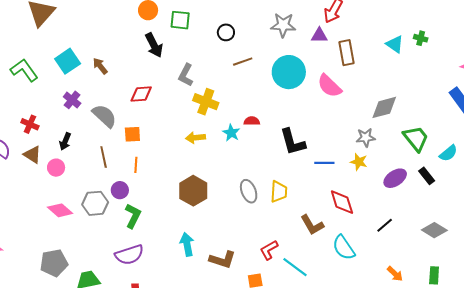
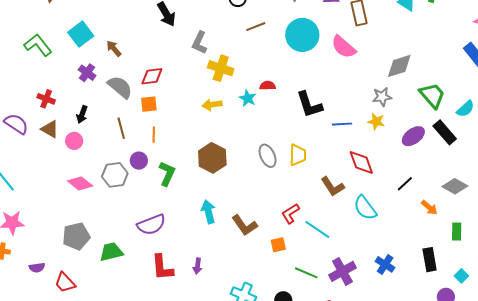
brown arrow: (100, 66) -> (114, 48), moved
red diamond: (141, 94) -> (152, 76), moved
black rectangle: (427, 176) -> (445, 132), size x1.4
green L-shape: (133, 216) -> (167, 174), moved
brown L-shape: (222, 260) -> (245, 225), turned 40
orange arrow: (395, 274) -> (429, 207), moved

